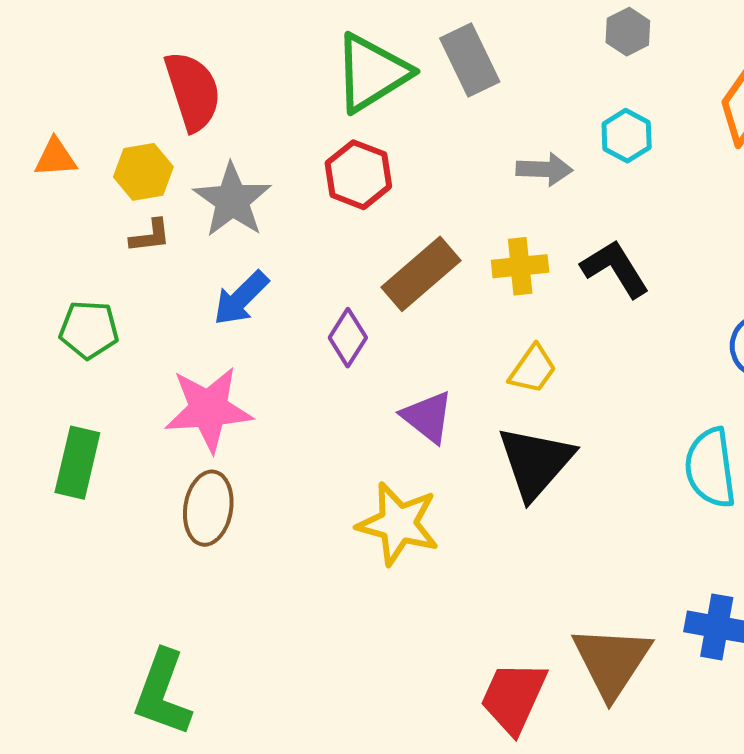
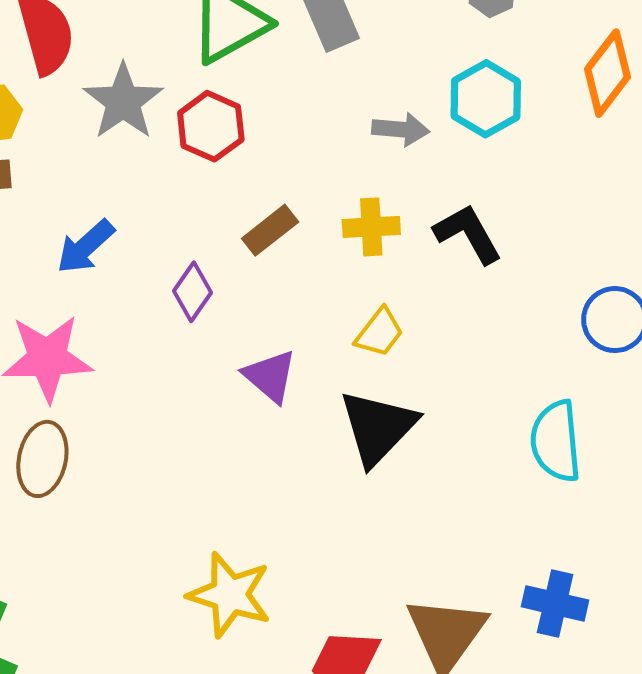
cyan hexagon: (627, 136) -> (486, 99), size x1.4
gray star: (232, 200) -> (123, 101), moved
brown rectangle: (421, 274) -> (270, 230), size x0.7
yellow star: (398, 524) -> (230, 595), moved

